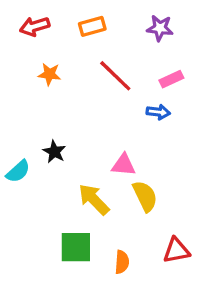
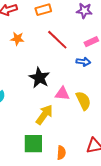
black star: (54, 152) -> (39, 78), moved, size x1.5
yellow semicircle: (145, 196) -> (83, 101), moved
yellow arrow: (94, 199) -> (44, 115), turned 80

